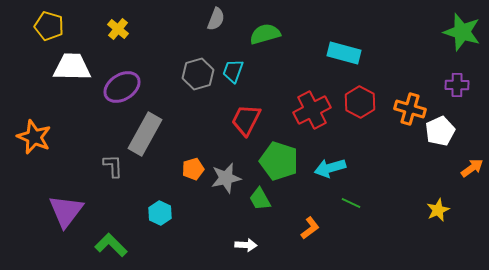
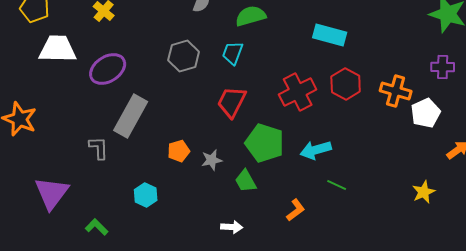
cyan trapezoid: (233, 71) -> (233, 53), moved
gray star: (226, 178) -> (212, 160), size x0.7
green L-shape: (111, 245) -> (97, 227), size x0.7

